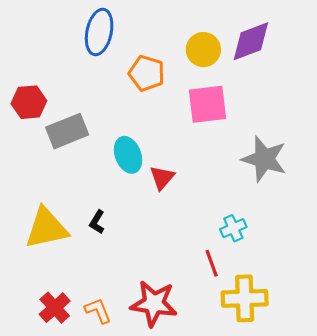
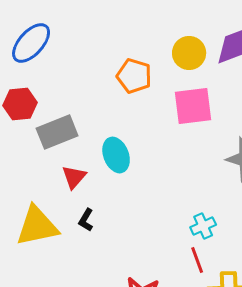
blue ellipse: (99, 32) -> (31, 43), moved, turned 30
red triangle: (162, 178) -> (74, 177), moved
cyan cross: (233, 228) -> (203, 226), moved

